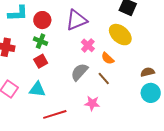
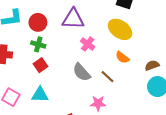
purple triangle: (76, 20) -> (73, 19), turned 30
orange semicircle: (108, 58) -> (122, 57), moved
gray semicircle: (79, 72) -> (82, 72), turned -78

